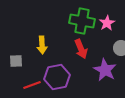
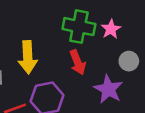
yellow arrow: (42, 45) -> (28, 57), size x1.4

